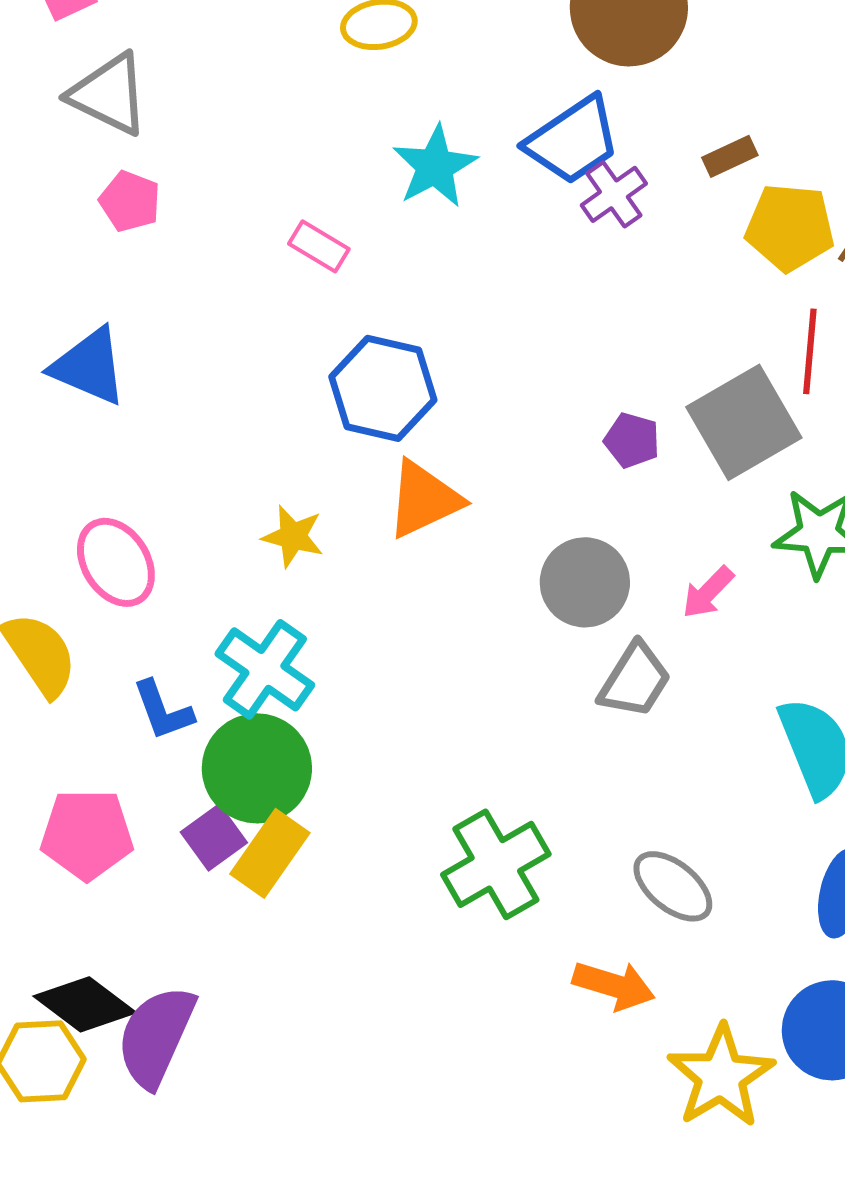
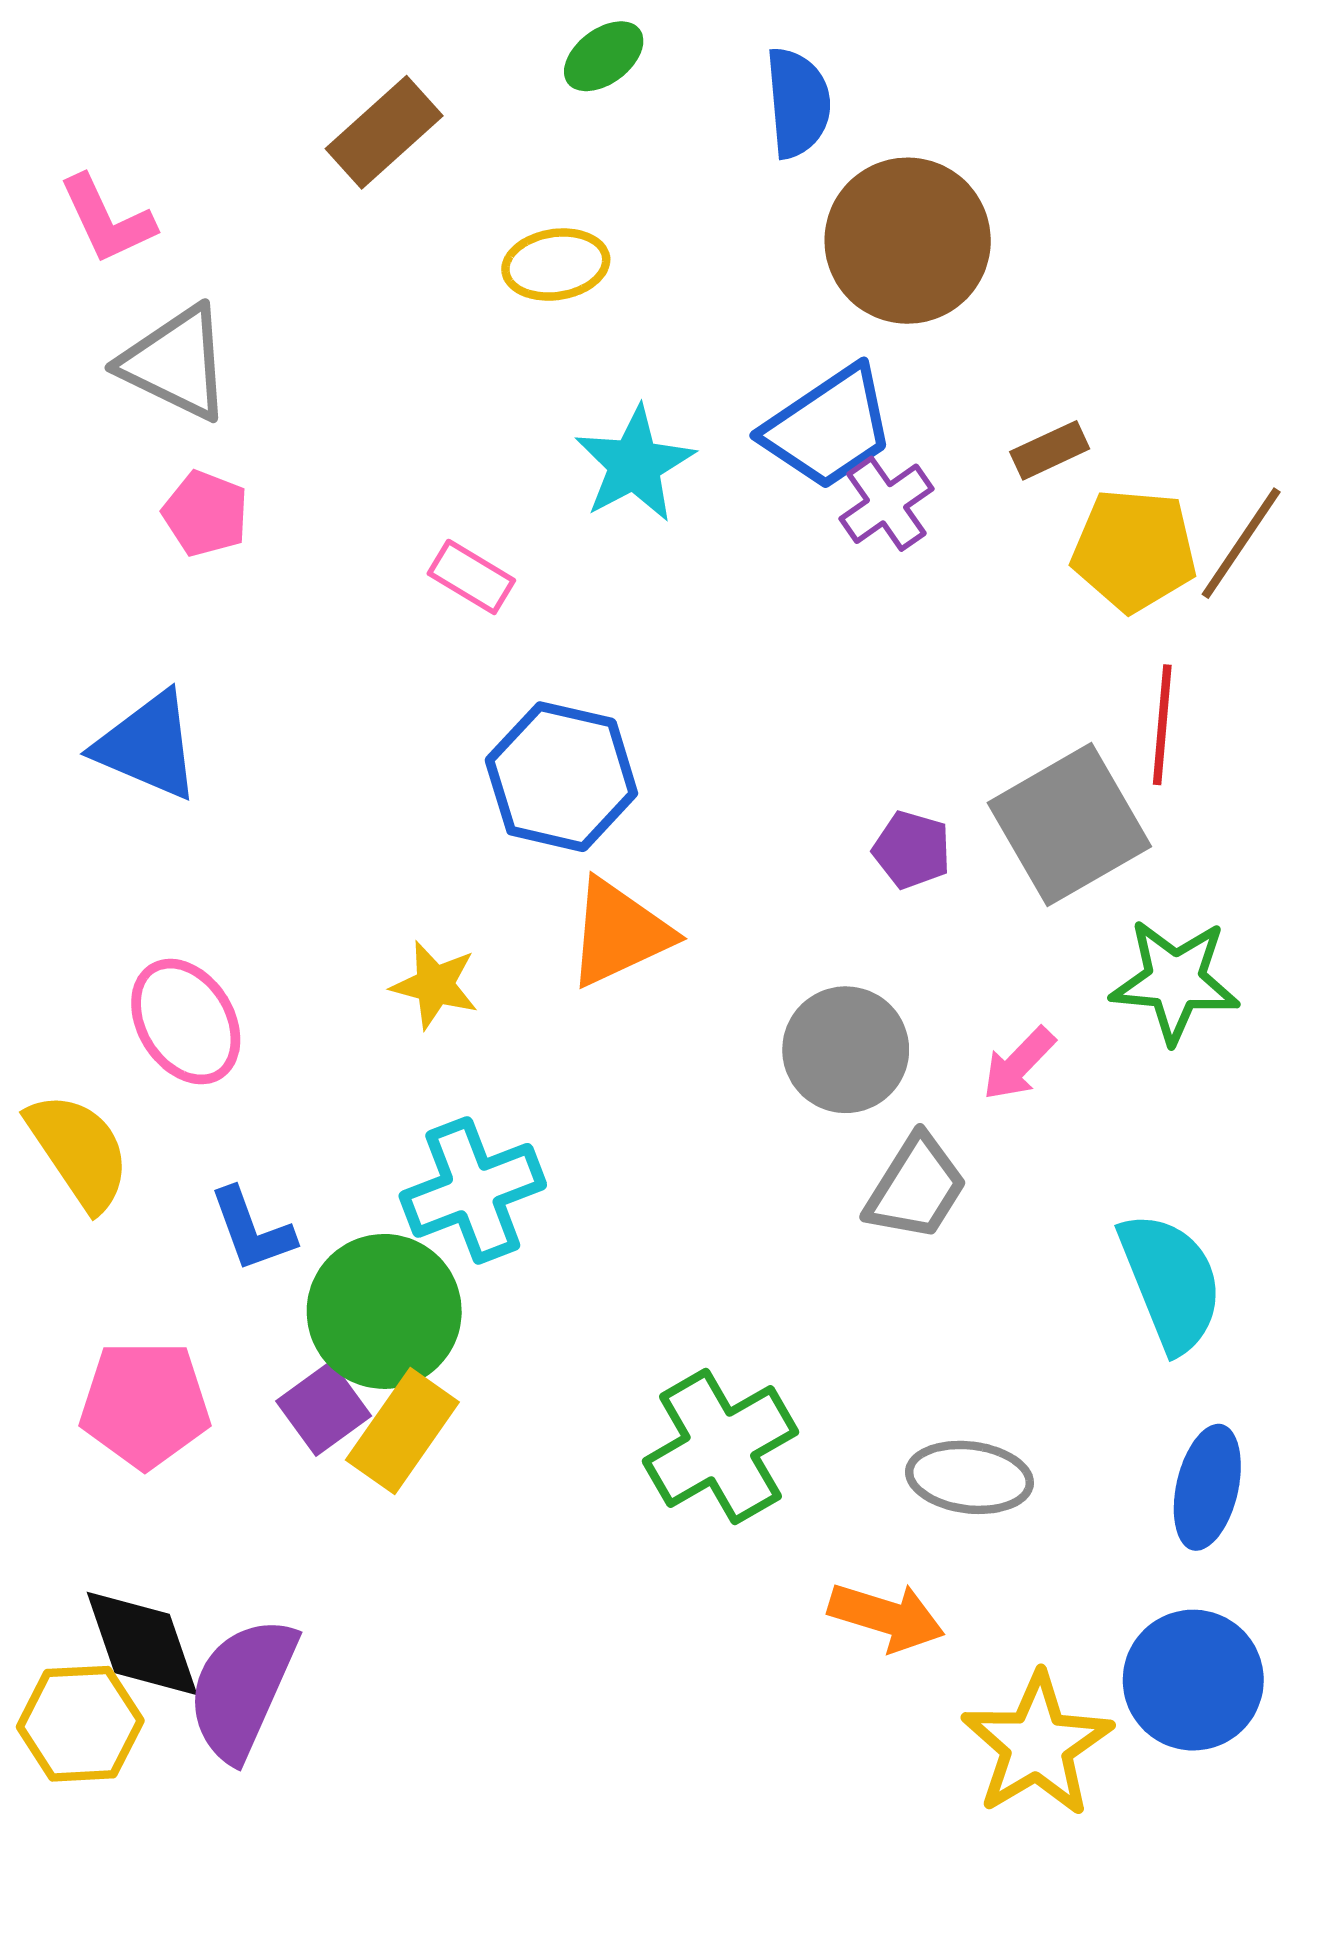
cyan cross: (265, 669) -> (473, 1190), moved, turned 34
gray ellipse: (673, 886) -> (969, 1477), turned -32
black diamond: (85, 1004) -> (142, 1643), turned 34

